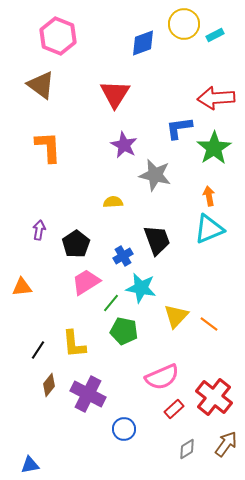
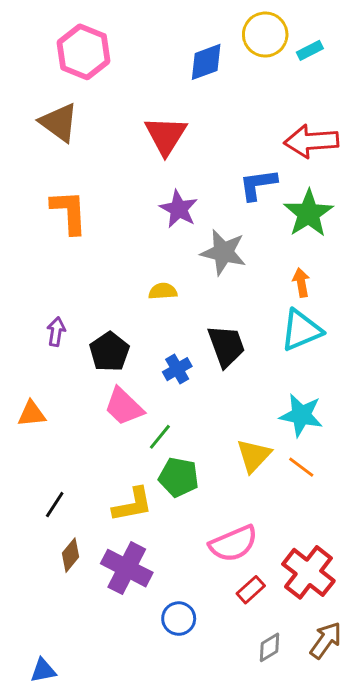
pink trapezoid: (86, 282) -> (124, 407), turned -104
cyan star: (141, 288) -> (301, 415), moved
yellow L-shape: (74, 344) -> (133, 505), moved, turned -96

